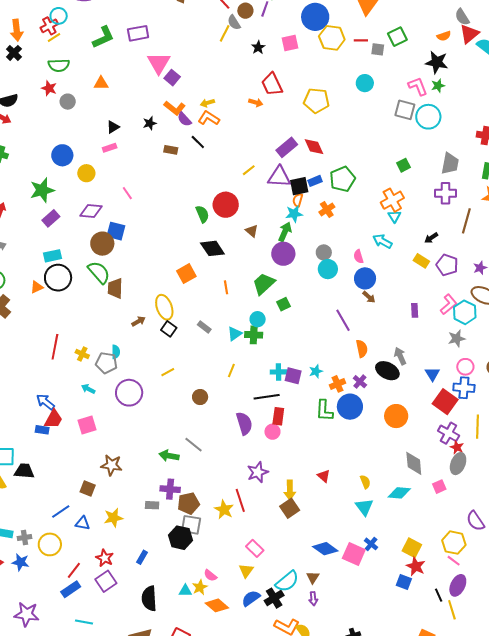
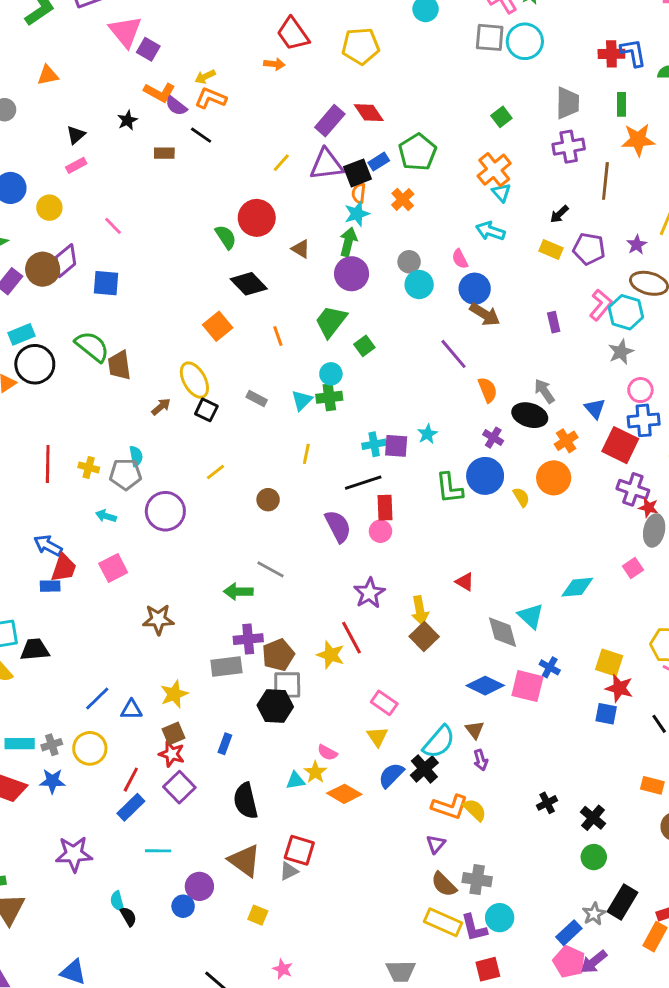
purple diamond: (91, 211) -> (65, 261), turned -35
brown circle: (102, 244) -> (43, 269), moved
brown arrow: (369, 297) -> (485, 314), size x1.5
orange cross: (338, 384) -> (566, 441), moved
gray diamond: (414, 463) -> (503, 632), moved
yellow semicircle: (365, 482) -> (521, 497), moved
brown square: (88, 489) -> (173, 734), moved, turned -35
gray rectangle: (152, 505) -> (226, 666), size x1.5

